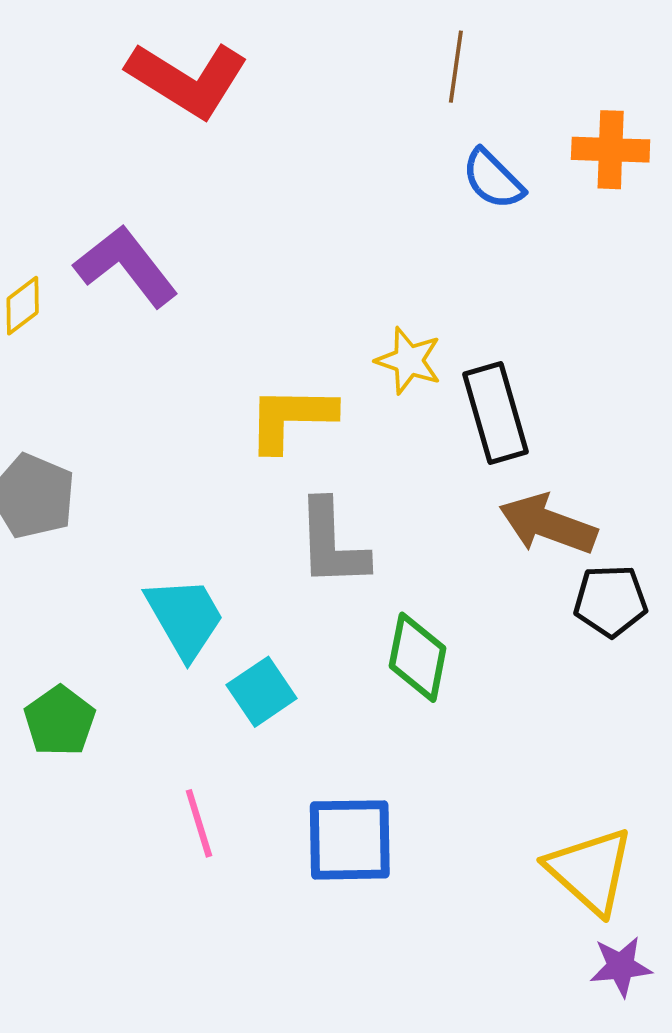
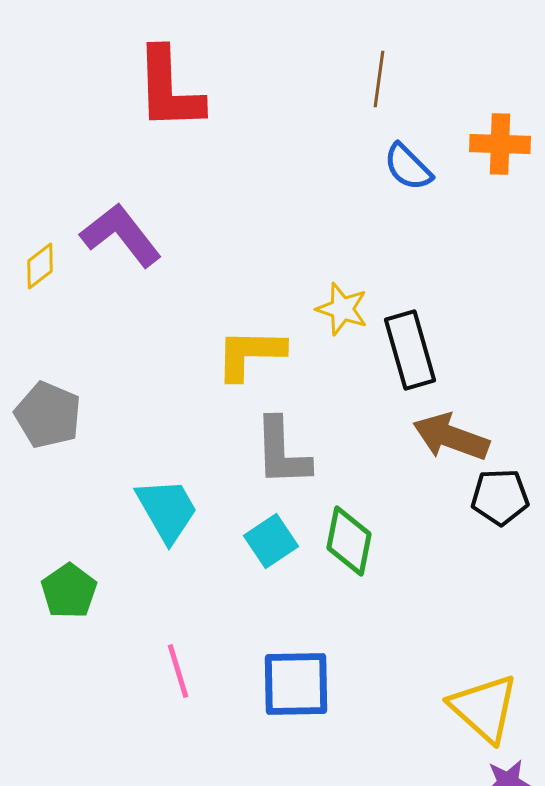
red L-shape: (187, 79) -> (169, 89), turned 56
cyan square: (262, 692) -> (271, 541), moved

